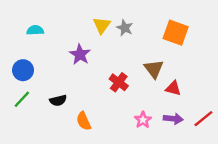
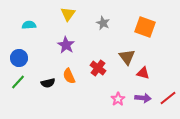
yellow triangle: (102, 25) -> (68, 14), moved
orange semicircle: (84, 121) -> (69, 76), moved

